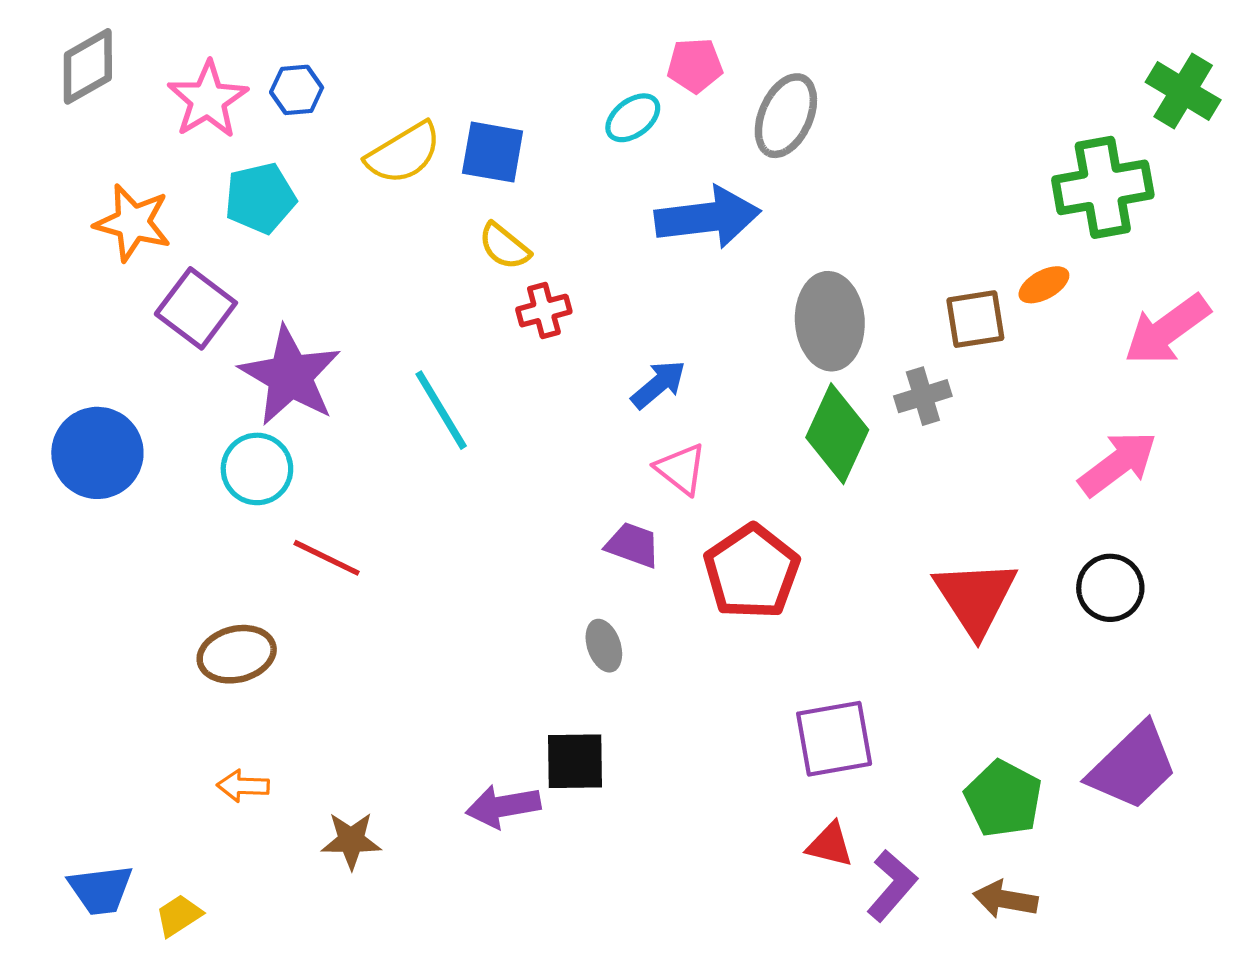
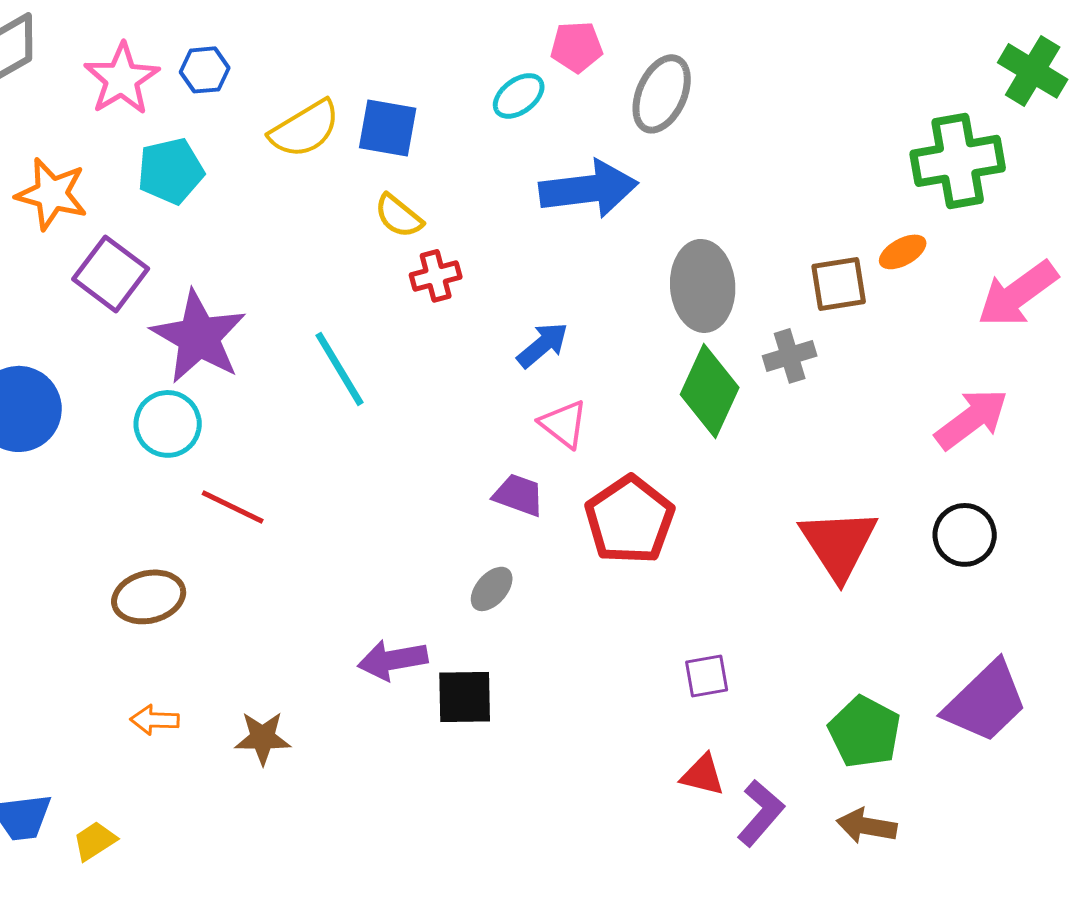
gray ellipse: (604, 646) -> (492, 589), turned 60
purple square: (834, 739) -> (707, 676), size x0.6
purple arrow: (503, 806) -> (393, 660), moved
brown star: (351, 841) -> (263, 738), moved

